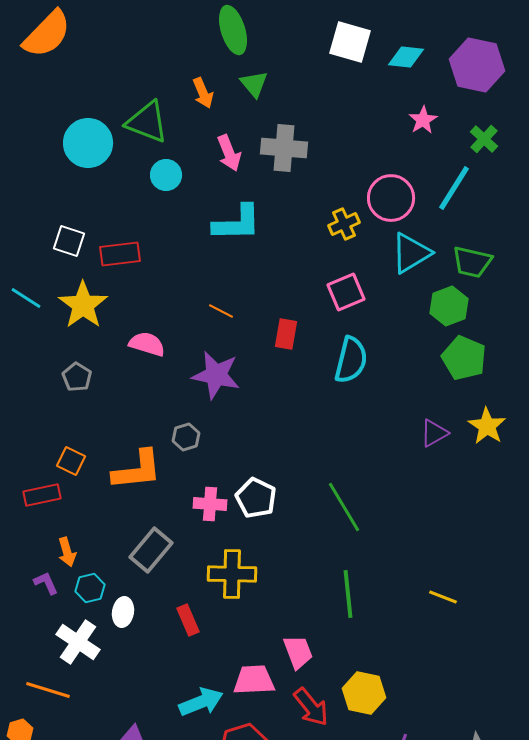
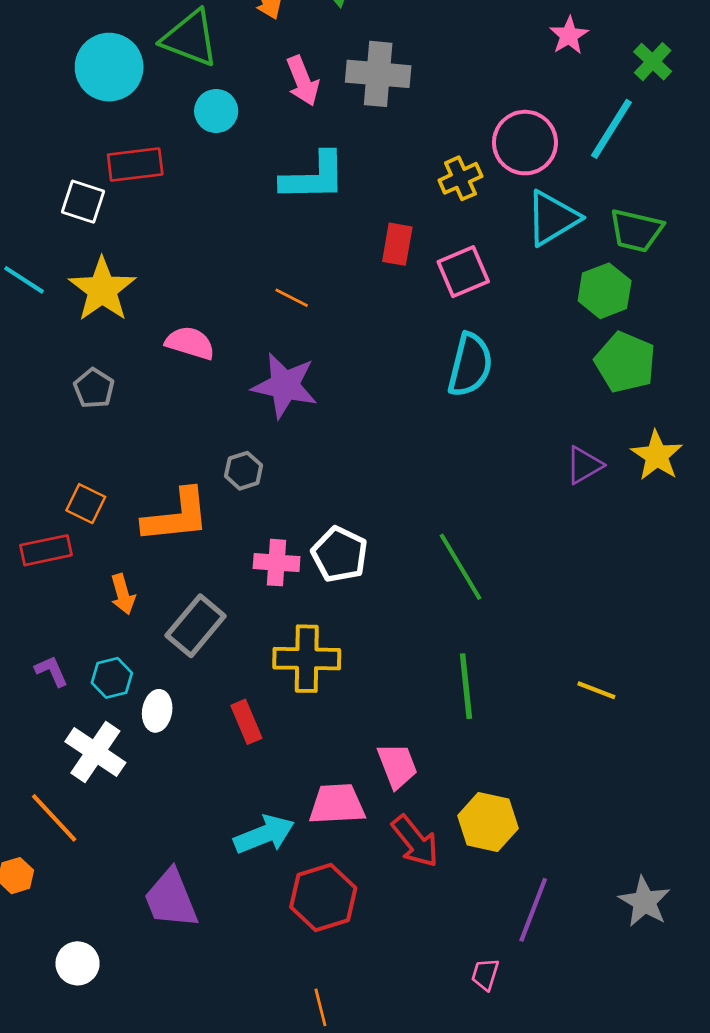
red rectangle: (120, 254) -> (135, 165), moved
red rectangle: (286, 334) -> (397, 244), moved
orange arrow: (67, 552) -> (123, 594), moved
orange line: (48, 690) -> (54, 818), turned 30

